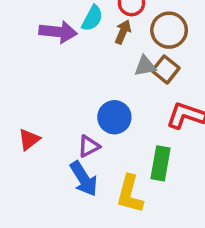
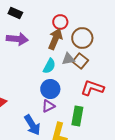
cyan semicircle: (92, 18) -> (49, 66), moved
brown arrow: (123, 32) -> (55, 39), size x1.5
purple triangle: (89, 146) -> (48, 106), moved

